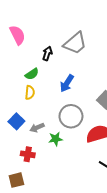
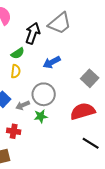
black arrow: (47, 53) -> (33, 33), size x1.5
blue arrow: (67, 83) -> (52, 62), turned 30
gray circle: (71, 116) -> (44, 94), moved

